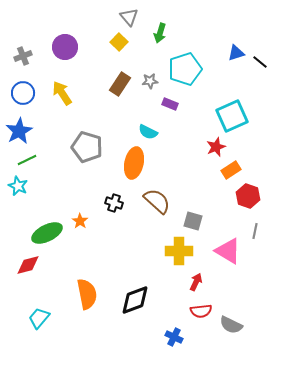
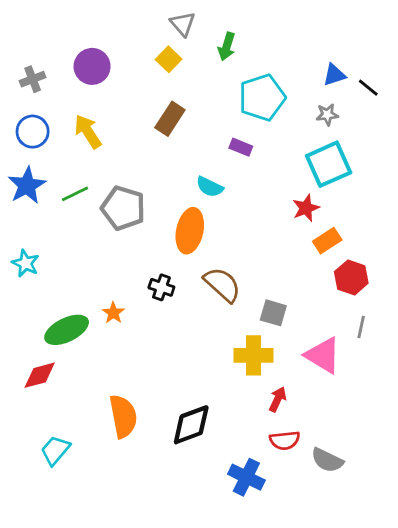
gray star: (150, 81) -> (327, 115), moved
green line: (27, 160) -> (75, 194), moved
blue cross: (174, 337) -> (246, 477), size x1.4

